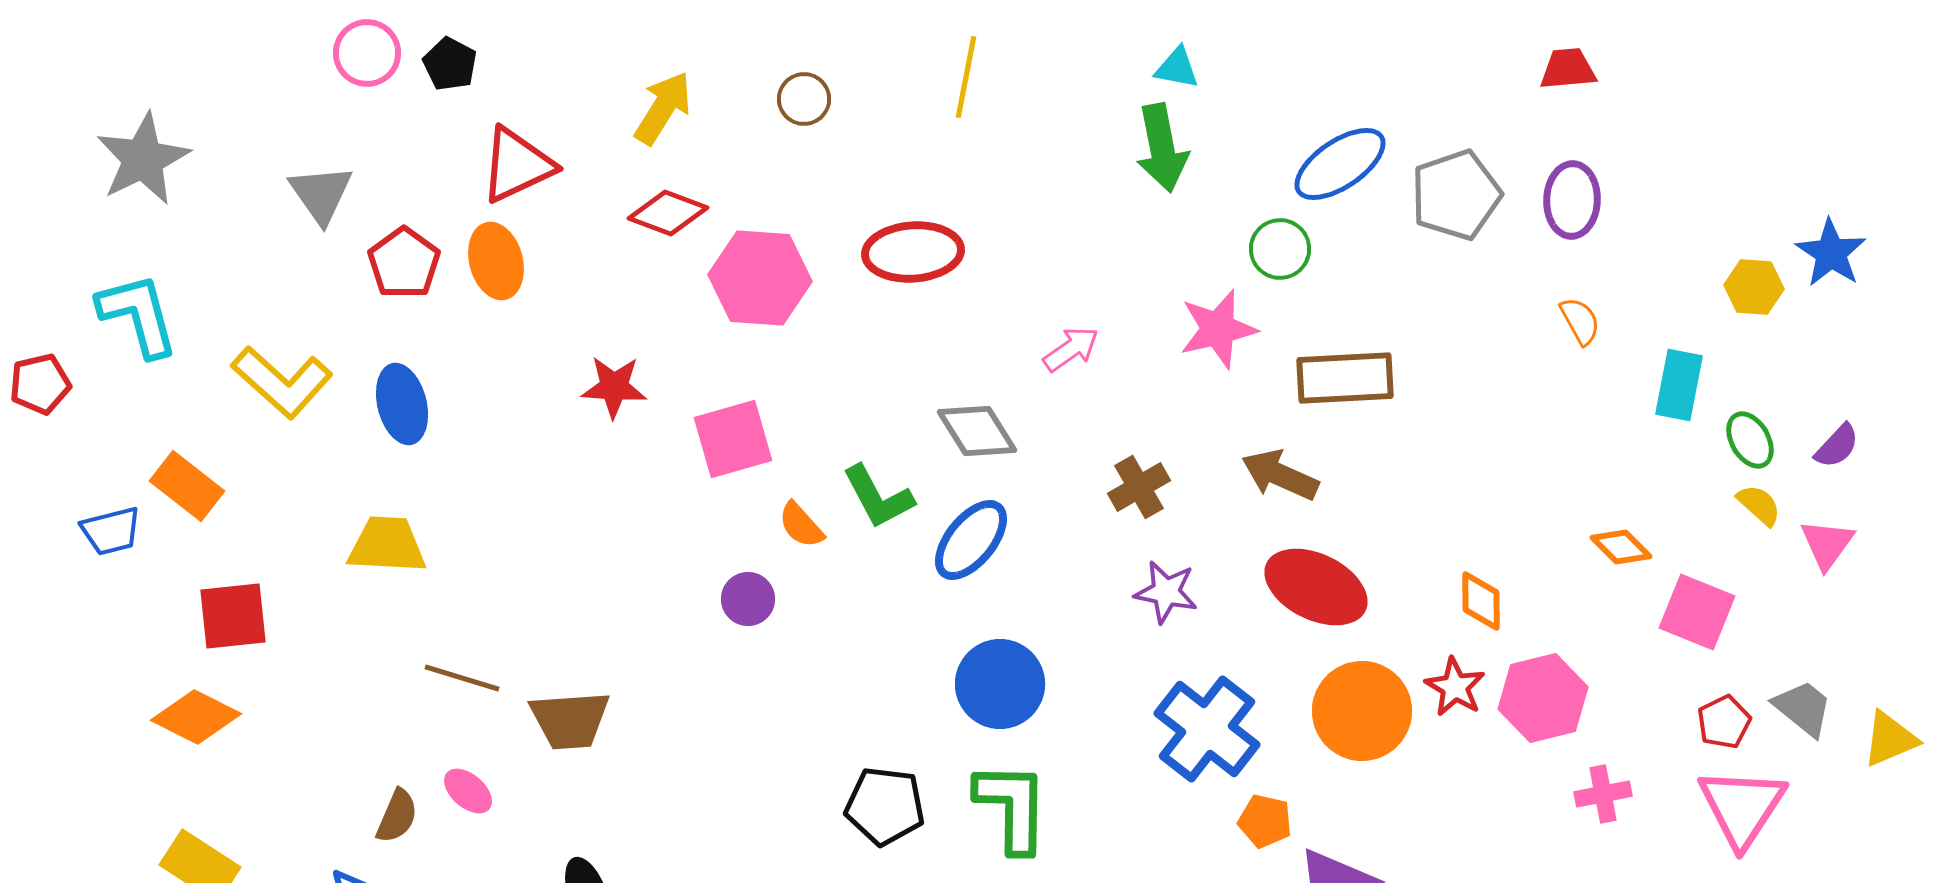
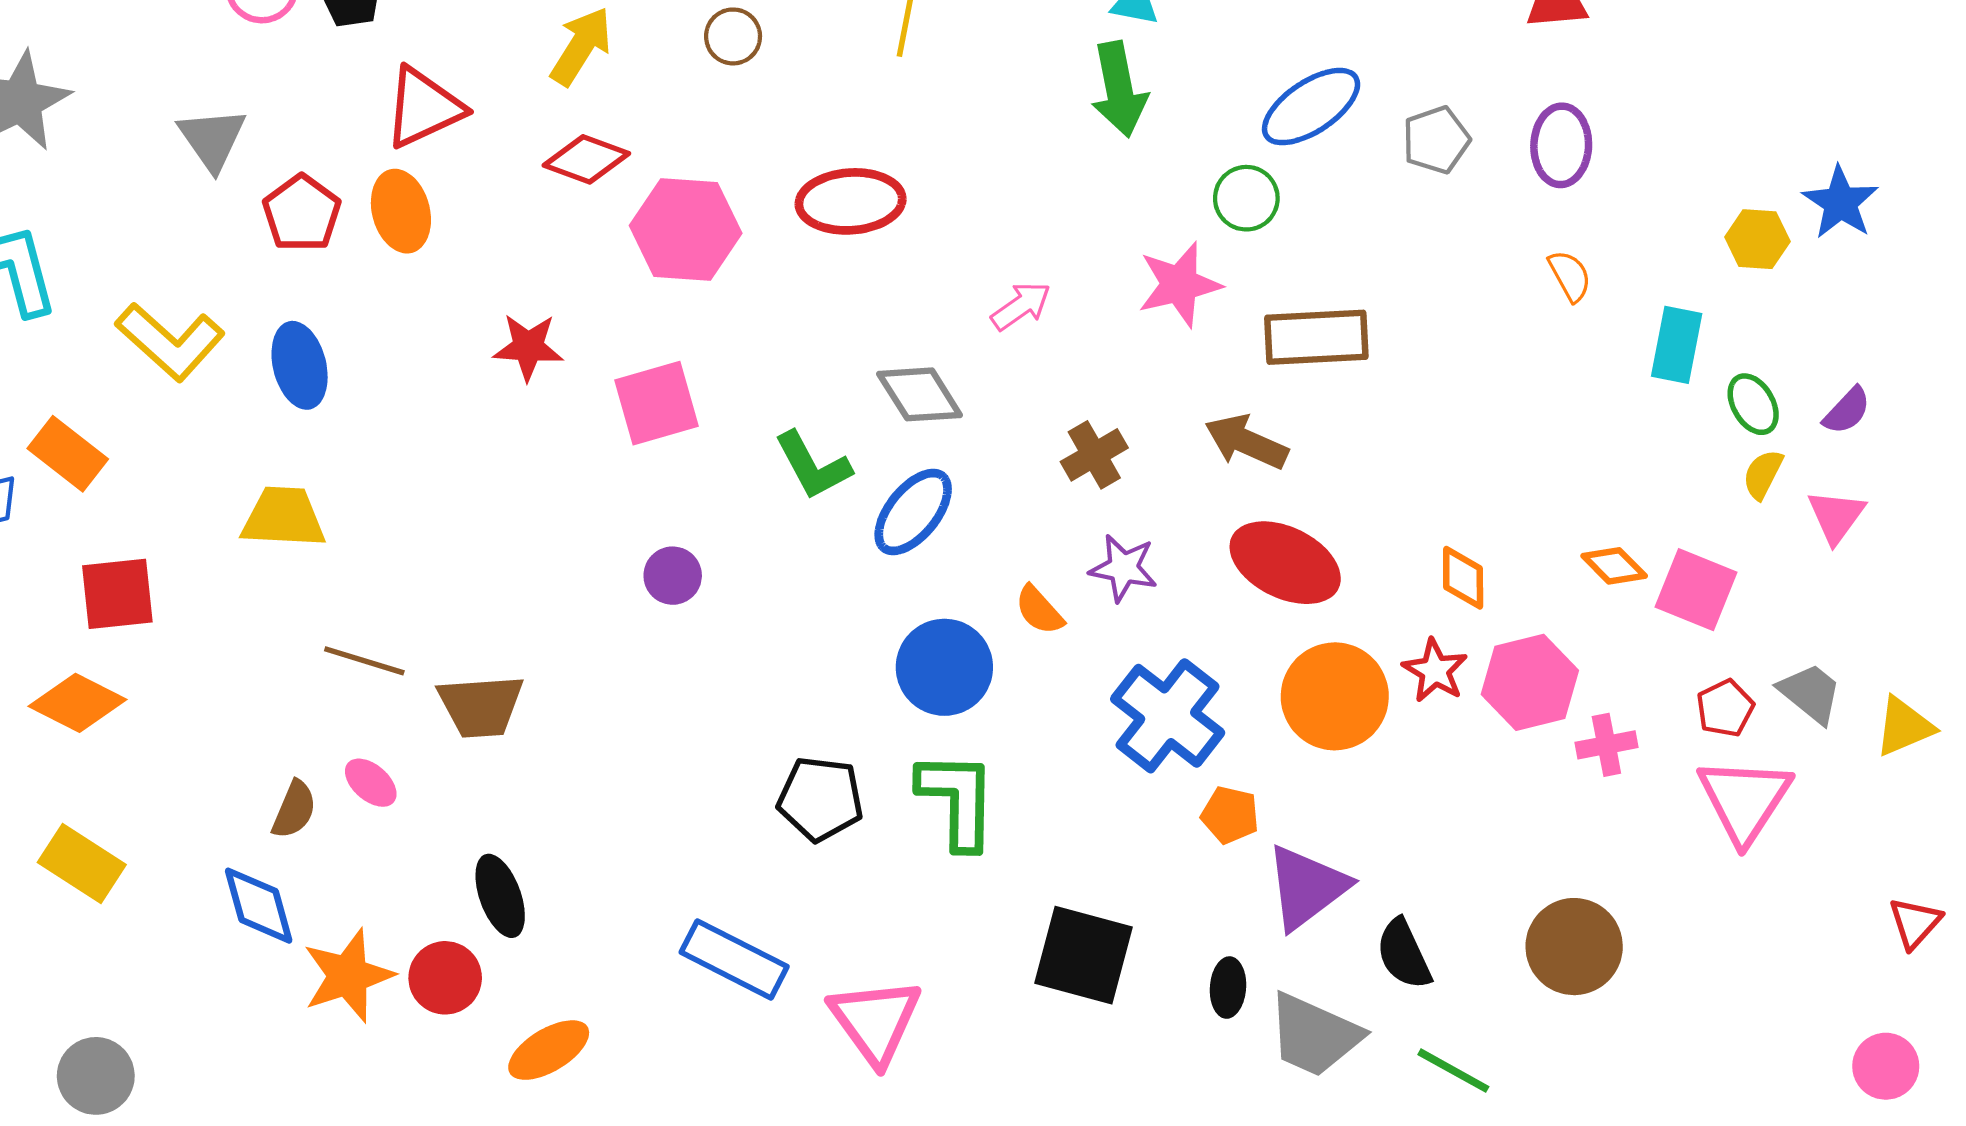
gray pentagon: (1456, 195) -> (1436, 140), size x0.7
yellow semicircle: (1759, 505) -> (1763, 474), turned -105
orange semicircle: (801, 525) -> (1039, 610), moved
orange diamond: (1621, 547) -> (1614, 566), moved
pink cross: (1603, 794) -> (1606, 745), moved

